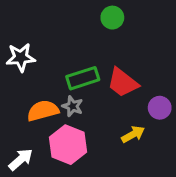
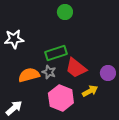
green circle: (112, 18) -> (65, 12), moved
red trapezoid: (123, 83) -> (76, 68), moved
pink hexagon: (68, 145) -> (61, 98), moved

